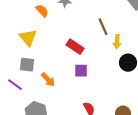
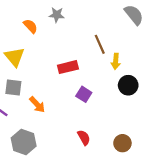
red rectangle: (75, 47) -> (68, 67), turned -48
purple square: (81, 71) -> (84, 94), moved, turned 32

